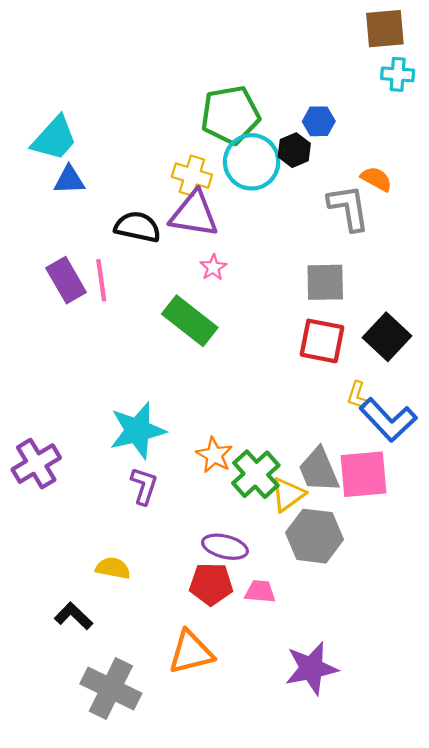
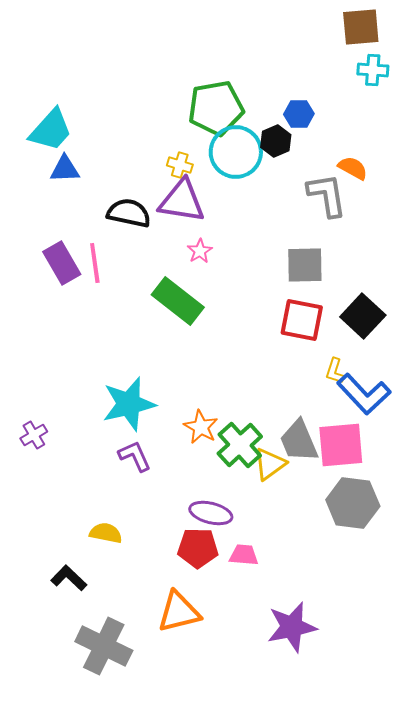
yellow cross: (192, 176) -> (180, 165), size x0.7
purple cross: (36, 464) -> (34, 435), size x0.6
purple L-shape: (144, 486) -> (135, 456), turned -42
gray hexagon: (315, 536) -> (353, 503), moved

